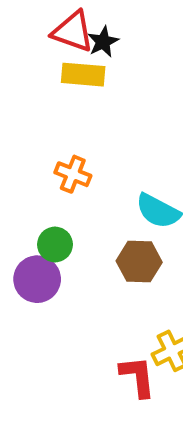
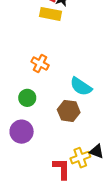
purple circle: (37, 279) -> (22, 132), moved

